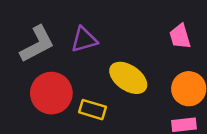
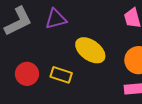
red circle: (51, 93) -> (27, 74), moved, size x0.7

